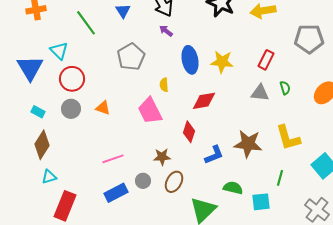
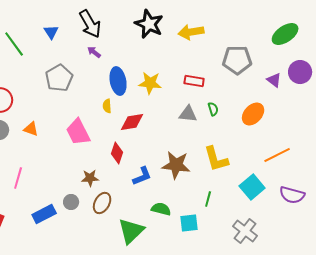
red rectangle: (266, 60) -> (194, 81), turned 72
yellow semicircle: (164, 85) -> (107, 106), moved
pink line: (113, 159) -> (18, 178), moved, turned -55

